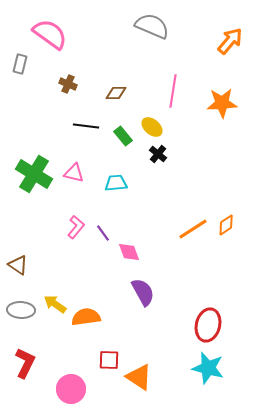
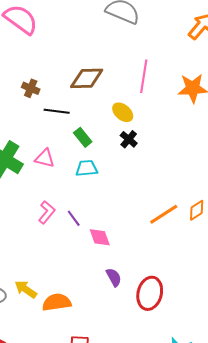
brown cross: (68, 84) -> (31, 88), moved
brown diamond: (116, 93) -> (87, 78), size x1.6
green rectangle: (123, 136) -> (83, 137), moved
purple semicircle: (143, 292) -> (114, 277), size x0.7
red ellipse: (208, 325) -> (150, 293), moved

